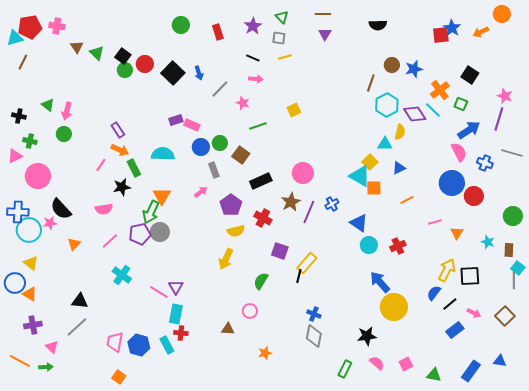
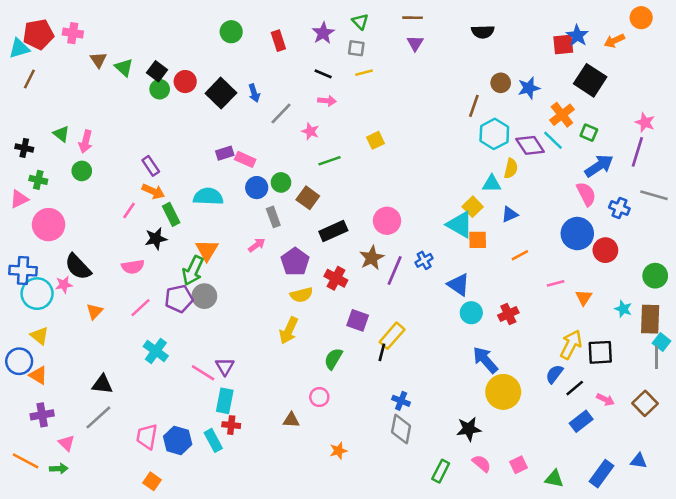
black square: (470, 75) -> (590, 80), moved, size x1.4
brown rectangle: (509, 250) -> (650, 319), size x1.6

